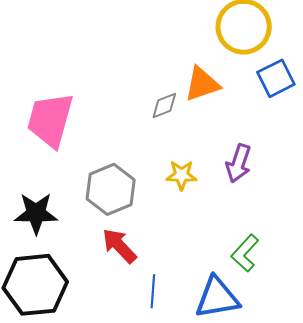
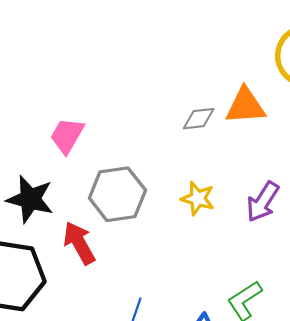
pink trapezoid: (50, 120) -> (67, 136), moved, size x0.6
red arrow: (119, 246) -> (79, 243), moved

